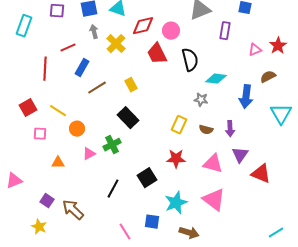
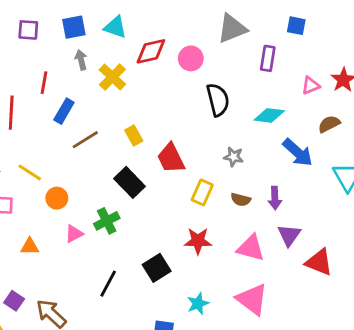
red line: (68, 48) -> (44, 83), turned -56
red trapezoid: (157, 54) -> (171, 158), moved
cyan diamond: (216, 79) -> (269, 115), moved
blue arrow: (246, 97) -> (298, 153), turned -55
cyan star: (176, 203) -> (198, 304), size x0.7

